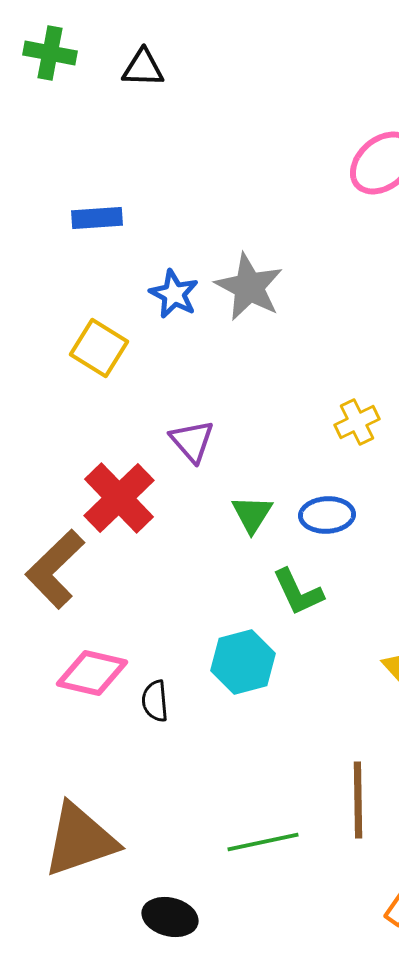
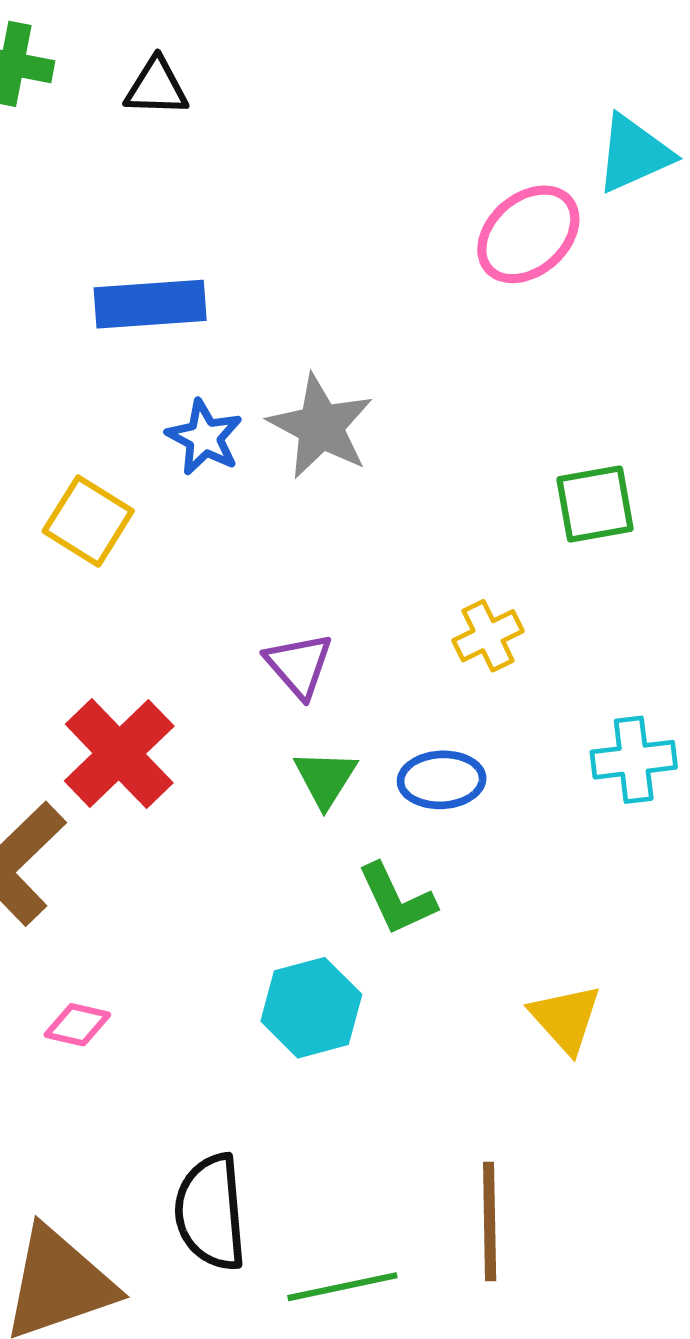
blue rectangle: (97, 218) -> (150, 304), moved, size x1.4
purple triangle: (192, 441) -> (299, 665), moved
pink diamond: (92, 673) -> (77, 1025), size x0.6
black semicircle: (155, 701) -> (211, 1212), moved, size x1.8

